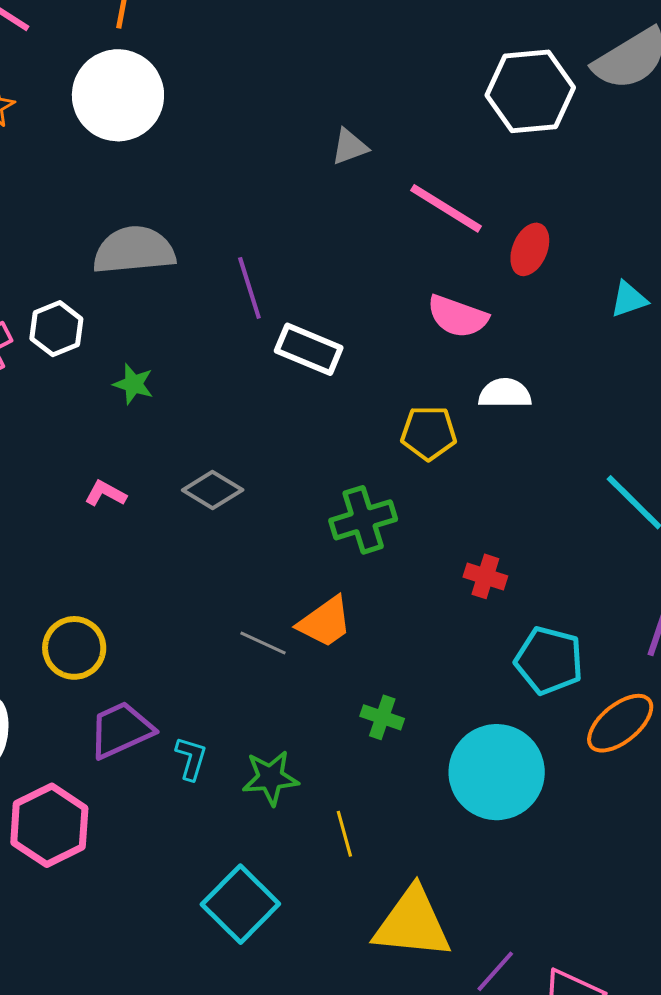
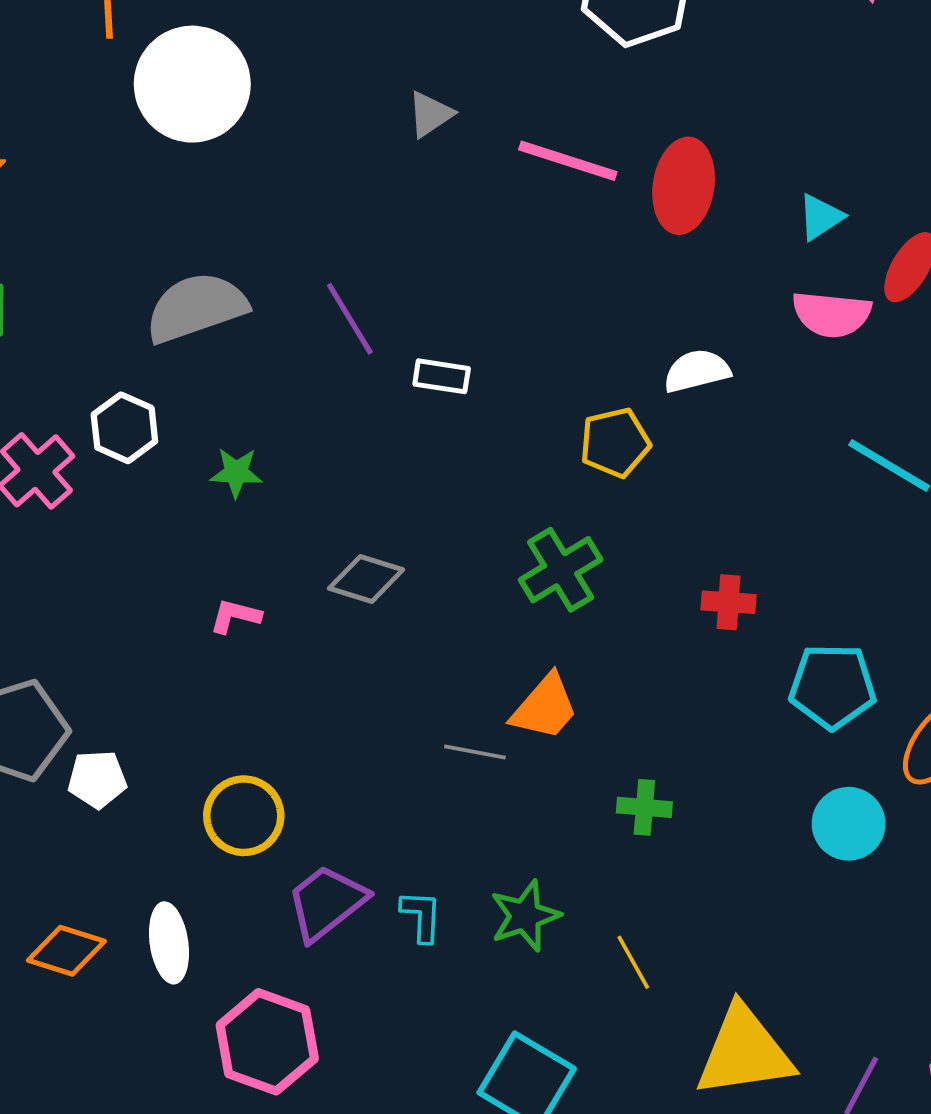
white circle: (118, 95) -> (192, 84), moved
red ellipse: (530, 249) -> (684, 186), size x1.4
pink semicircle: (458, 316) -> (832, 314), moved
white rectangle: (309, 349) -> (442, 376), size x0.7
cyan circle: (497, 772) -> (849, 824), moved, size x0.6

